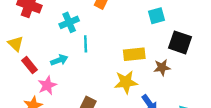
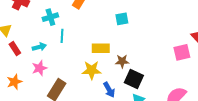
black square: (180, 42) -> (134, 79), moved
pink star: (47, 85) -> (39, 68), moved

